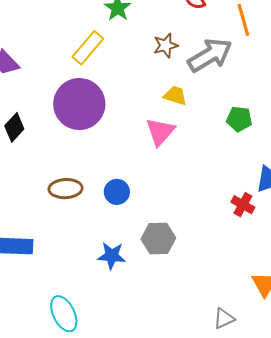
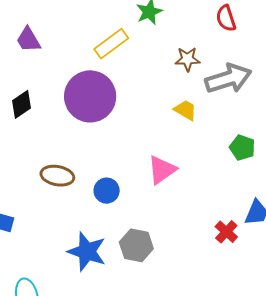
pink triangle: (160, 132) -> (162, 170), moved
blue star: (112, 256) -> (87, 252), size x1.4

